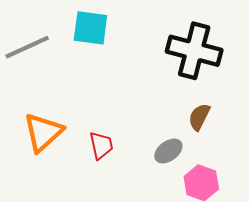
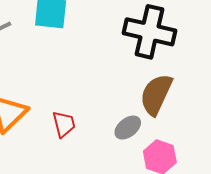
brown semicircle: (199, 117) -> (156, 94), size x1.6

